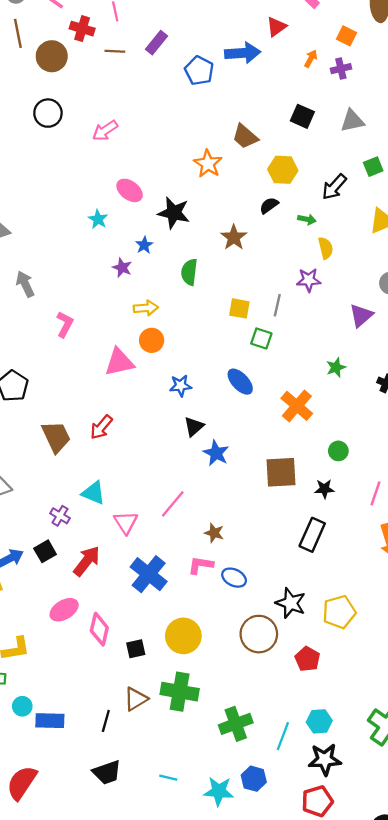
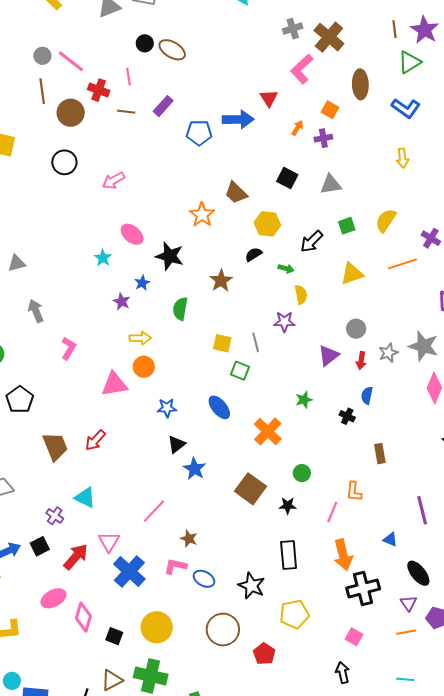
red triangle: (276, 27) -> (269, 98), turned -30
blue pentagon: (199, 71) -> (199, 133), turned -30
gray line: (277, 305) -> (256, 342), turned -30
brown square: (281, 472) -> (251, 489), turned 36
pink triangle: (126, 522) -> (109, 542), moved
black rectangle: (312, 535) -> (289, 555), moved, turned -32
black star: (291, 603) -> (252, 586), moved
black square: (136, 649) -> (114, 636), turned 30

